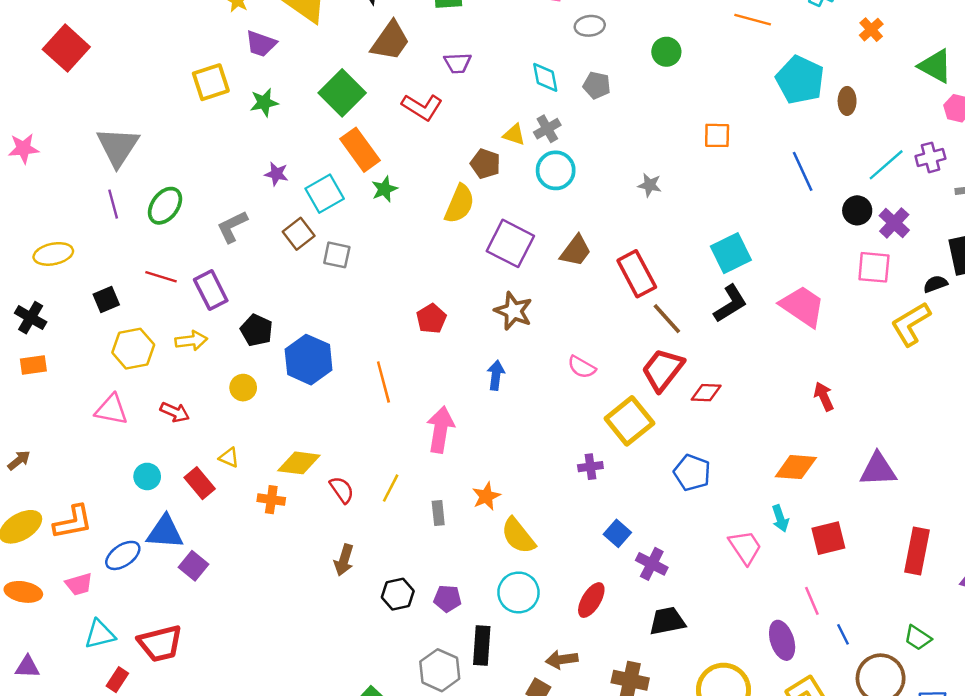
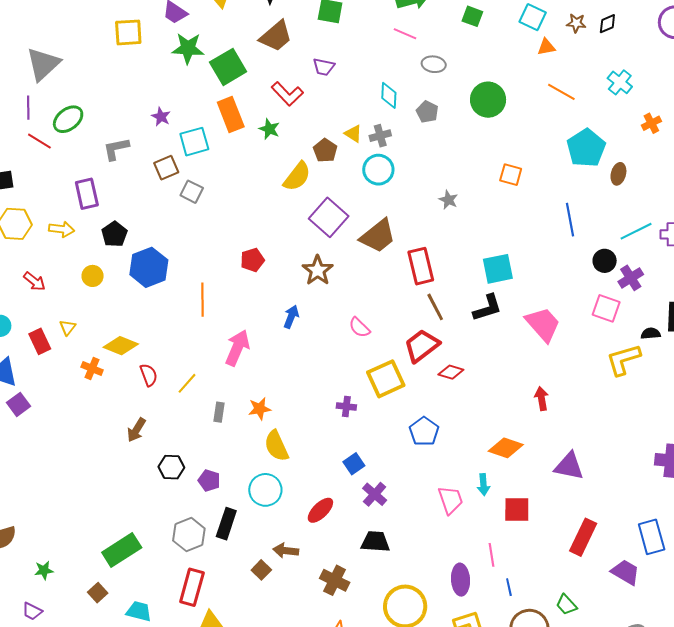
green circle: (666, 52) -> (488, 100), size x1.5
green star: (264, 103) -> (188, 48), moved, size x1.4
green star: (384, 189) -> (269, 129), moved, turned 30
brown trapezoid: (576, 251) -> (378, 236), size x1.4
red line: (161, 277) -> (39, 141), moved
yellow triangle: (229, 458) -> (68, 327), turned 30

